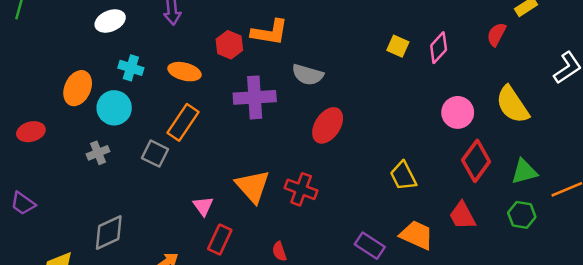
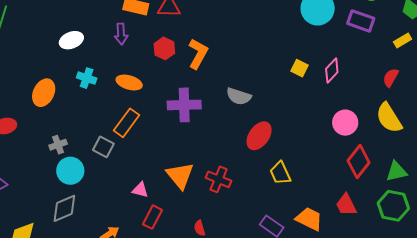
orange L-shape: (270, 32) -> (198, 54), turned -72
red semicircle: (496, 34) -> (391, 78), moved
red hexagon: (229, 45) -> (164, 48), moved
gray semicircle: (308, 75) -> (239, 96), moved
cyan circle: (114, 108) -> (70, 171), moved
red ellipse: (328, 125) -> (259, 136), moved
yellow trapezoid: (403, 176) -> (280, 173), moved
pink triangle: (203, 206) -> (140, 190), turned -42
green hexagon: (522, 215) -> (393, 206), size x1.4

